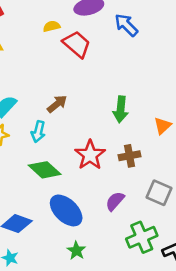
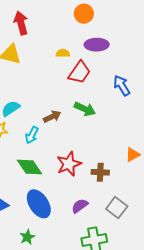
blue arrow: (126, 25) -> (122, 86), moved
red trapezoid: (77, 44) -> (80, 72), turned 70
green arrow: (121, 109) -> (85, 109), moved, turned -85
green star: (76, 251) -> (27, 237), moved

